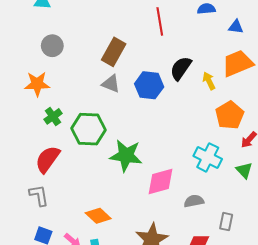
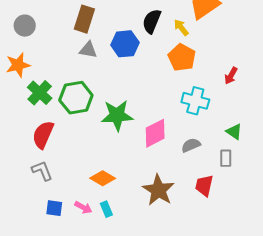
orange pentagon: (230, 115) -> (182, 58), moved
green cross: (53, 116) -> (40, 93), size x1.4
green triangle: (244, 170) -> (234, 132), moved

